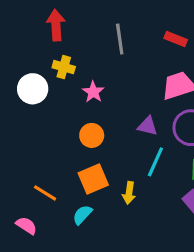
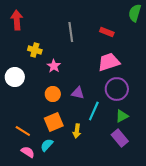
red arrow: (56, 25) -> (17, 20), moved
white circle: (33, 89) -> (15, 77), moved
purple triangle: (148, 126) -> (78, 93), moved
pink semicircle: (26, 226) -> (28, 152), moved

